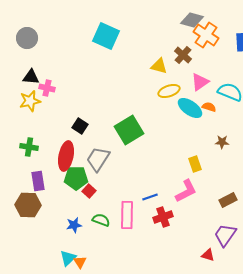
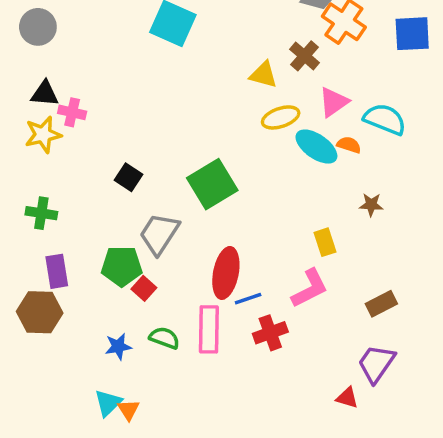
red ellipse: (66, 156) -> (226, 273), moved

